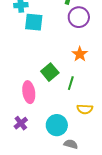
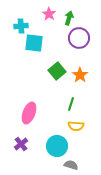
green square: (50, 72) -> (57, 71), moved
pink ellipse: (29, 92) -> (29, 113), turned 30
yellow semicircle: (85, 109) -> (76, 126), moved

